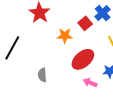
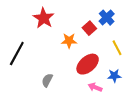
gray semicircle: (42, 75) -> (47, 80), turned 32

